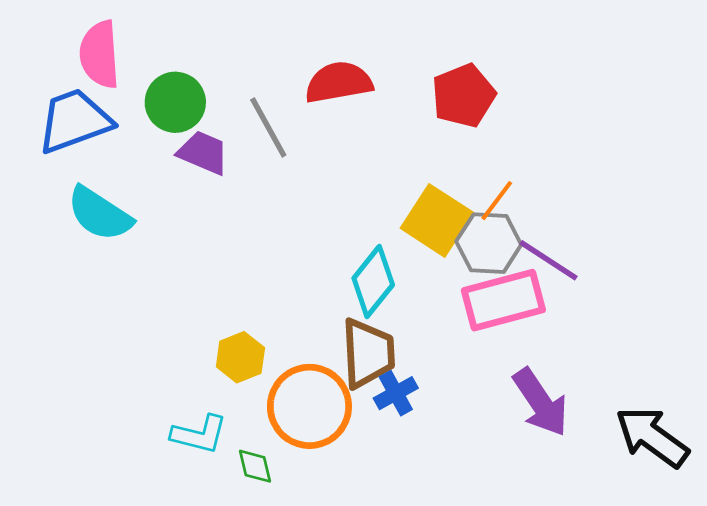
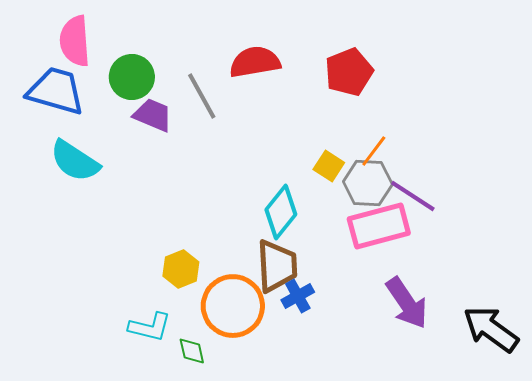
blue trapezoid: (74, 121) -> (56, 91), turned 36
yellow square: (437, 220) -> (329, 166), size x0.6

